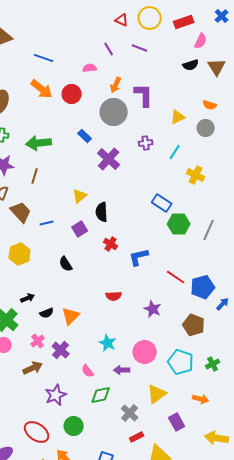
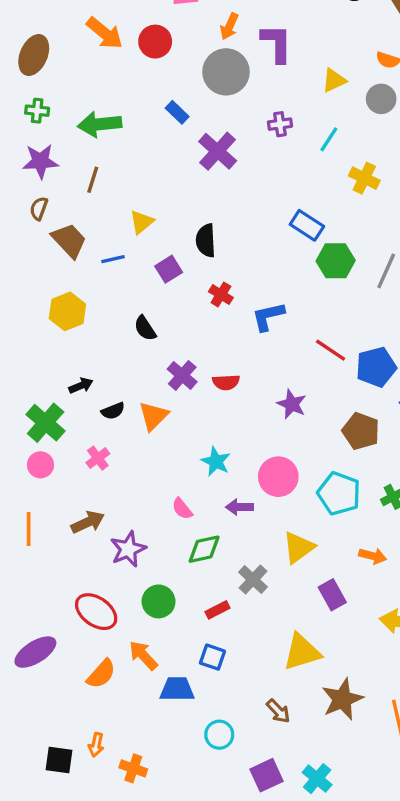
yellow triangle: (80, 196) -> (142, 222), moved
purple cross: (61, 350) -> (182, 375), moved
brown arrow: (33, 368) -> (88, 522), moved
red rectangle: (137, 437) -> (218, 610), moved

